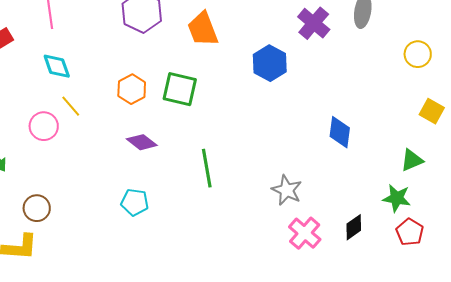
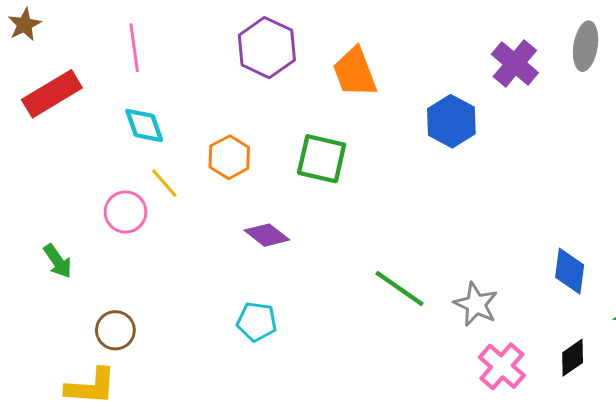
orange hexagon: (132, 89) -> (229, 157), moved
blue diamond: (340, 132) -> (570, 271), moved
green line: (207, 168) -> (399, 288), moved, turned -45

